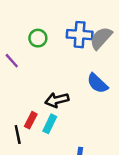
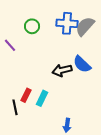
black arrow: (57, 100) -> (62, 70), moved

